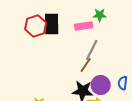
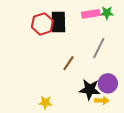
pink rectangle: (84, 26) -> (91, 14), moved
brown line: (86, 65) -> (69, 63), moved

